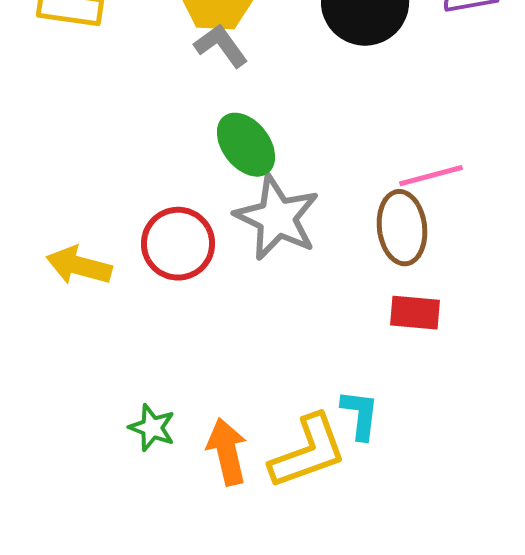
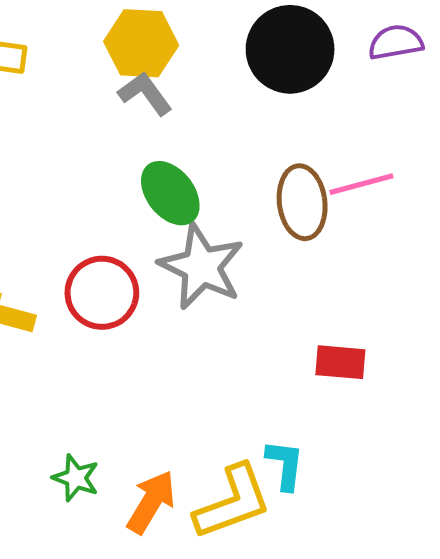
pink line: (431, 176) -> (361, 184), moved
brown ellipse: (402, 228) -> (302, 202), moved
orange arrow: (227, 452) -> (151, 502), turned 44

